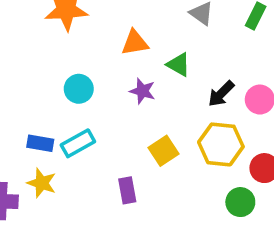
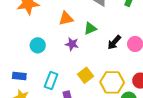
green triangle: (179, 65) -> (90, 28), turned -48
cyan rectangle: (78, 143) -> (51, 81), moved, turned -36
yellow hexagon: (221, 144) -> (112, 82), moved

